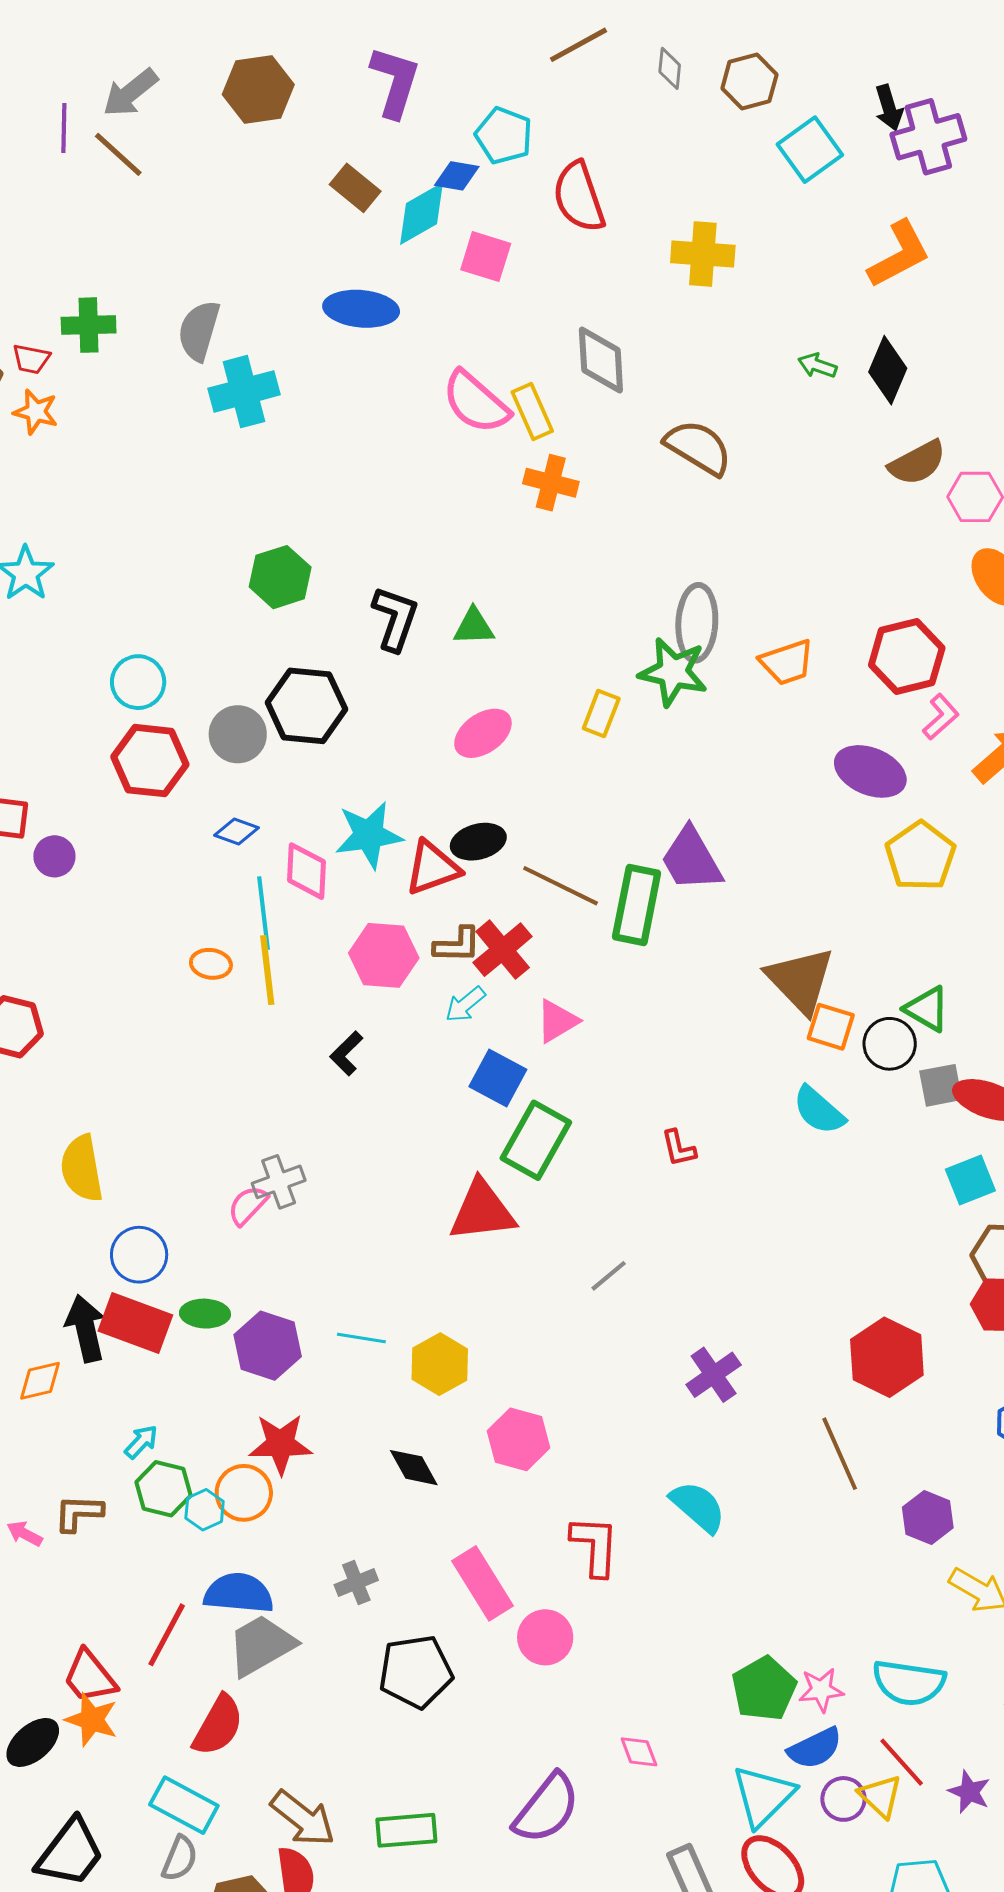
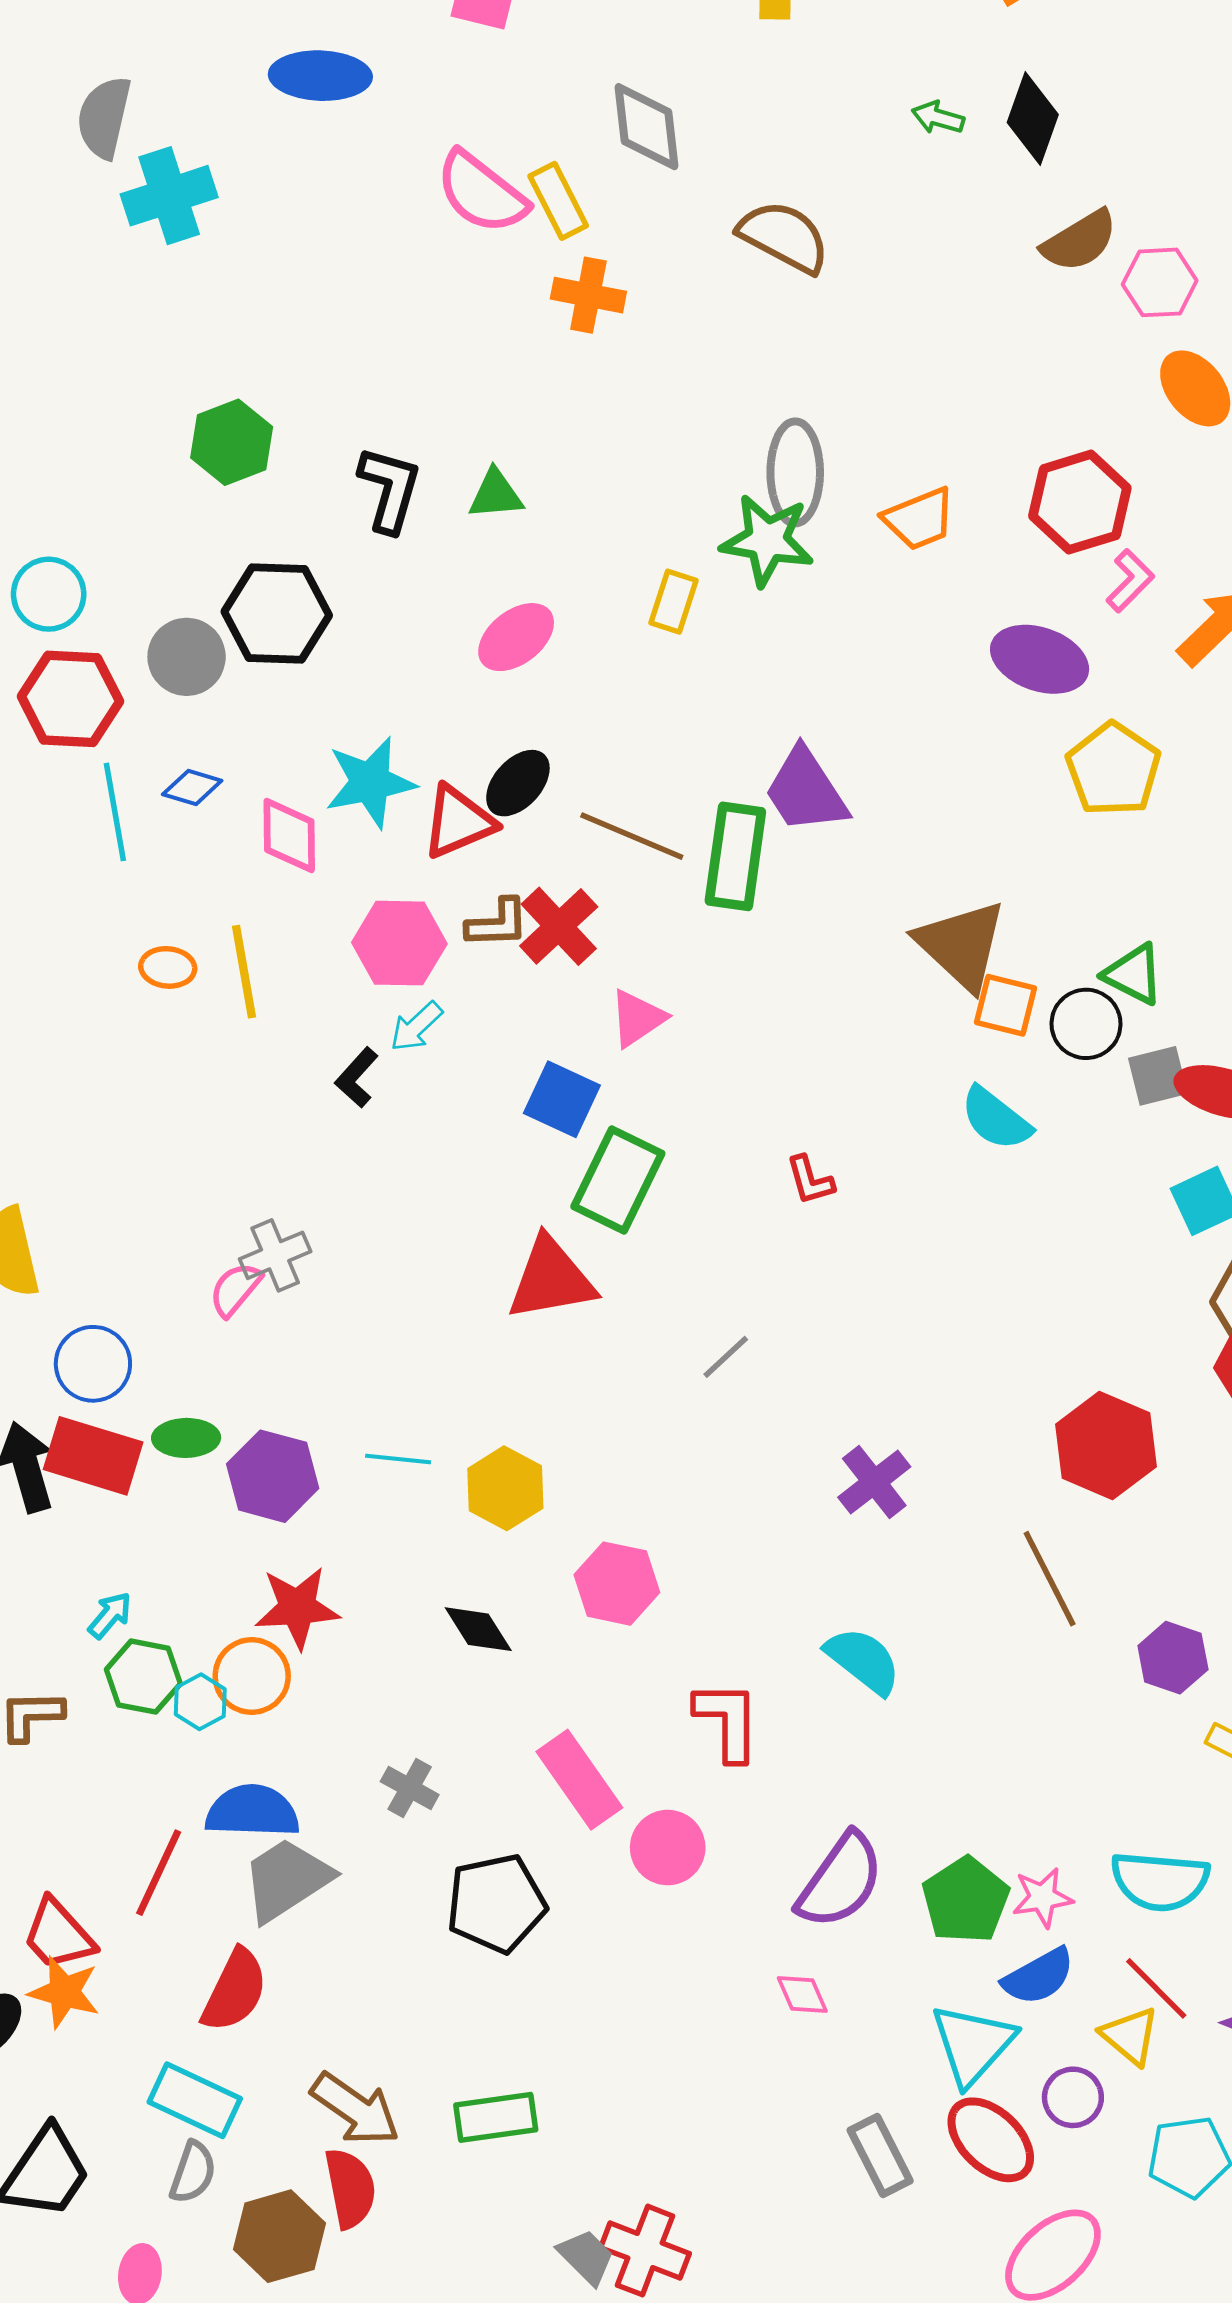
black ellipse: (478, 842) -> (518, 783), turned -30
cyan line: (264, 913) -> (115, 812), moved
cyan arrow: (465, 1004) -> (416, 1027), moved
gray cross: (356, 1582) -> (410, 1788), turned -36
purple circle: (843, 1799) -> (1073, 2097), moved
purple semicircle: (547, 1808) -> (840, 1881), moved

